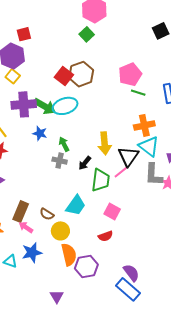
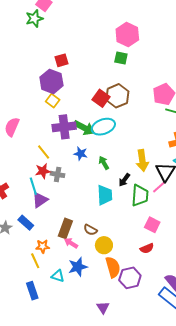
green square: (87, 34) -> (121, 58), turned -32
gray cross: (60, 161) -> (58, 174), moved
cyan trapezoid: (76, 205) -> (105, 195), moved, turned -35

